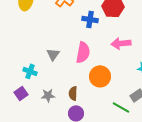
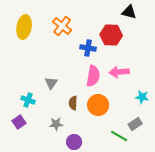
pink semicircle: (83, 52) -> (93, 76), moved
brown semicircle: (73, 93) -> (73, 103), moved
gray star: (48, 95) -> (56, 124), moved

